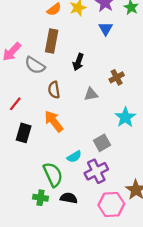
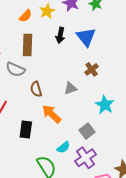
blue triangle: (106, 29) -> (86, 37), moved, size x1.5
black arrow: (78, 62) -> (60, 35), moved
orange arrow: (54, 121) -> (52, 114), moved
black rectangle: (24, 133) -> (26, 129), moved

